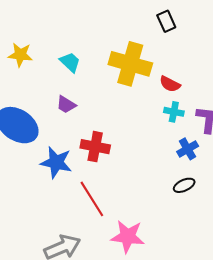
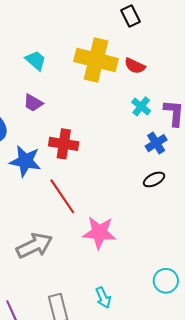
red semicircle: (170, 84) -> (135, 66), moved
cyan cross: (174, 112) -> (141, 106), turned 30

